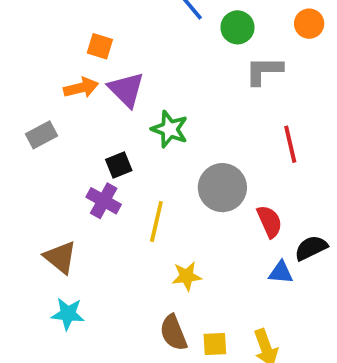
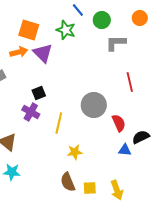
orange square: (100, 46) -> (29, 30), size x1.5
green star: (170, 129) -> (66, 30), moved

